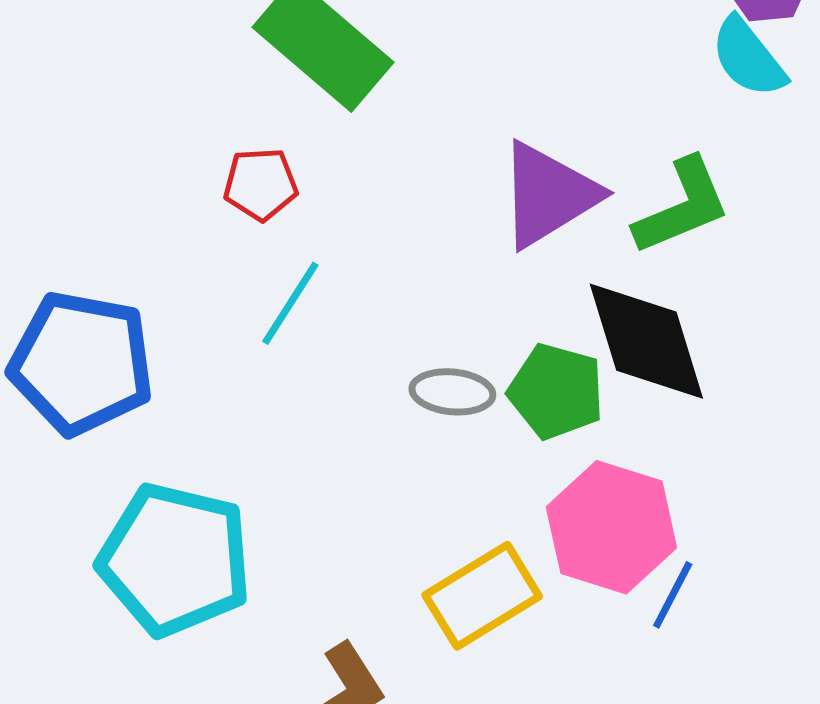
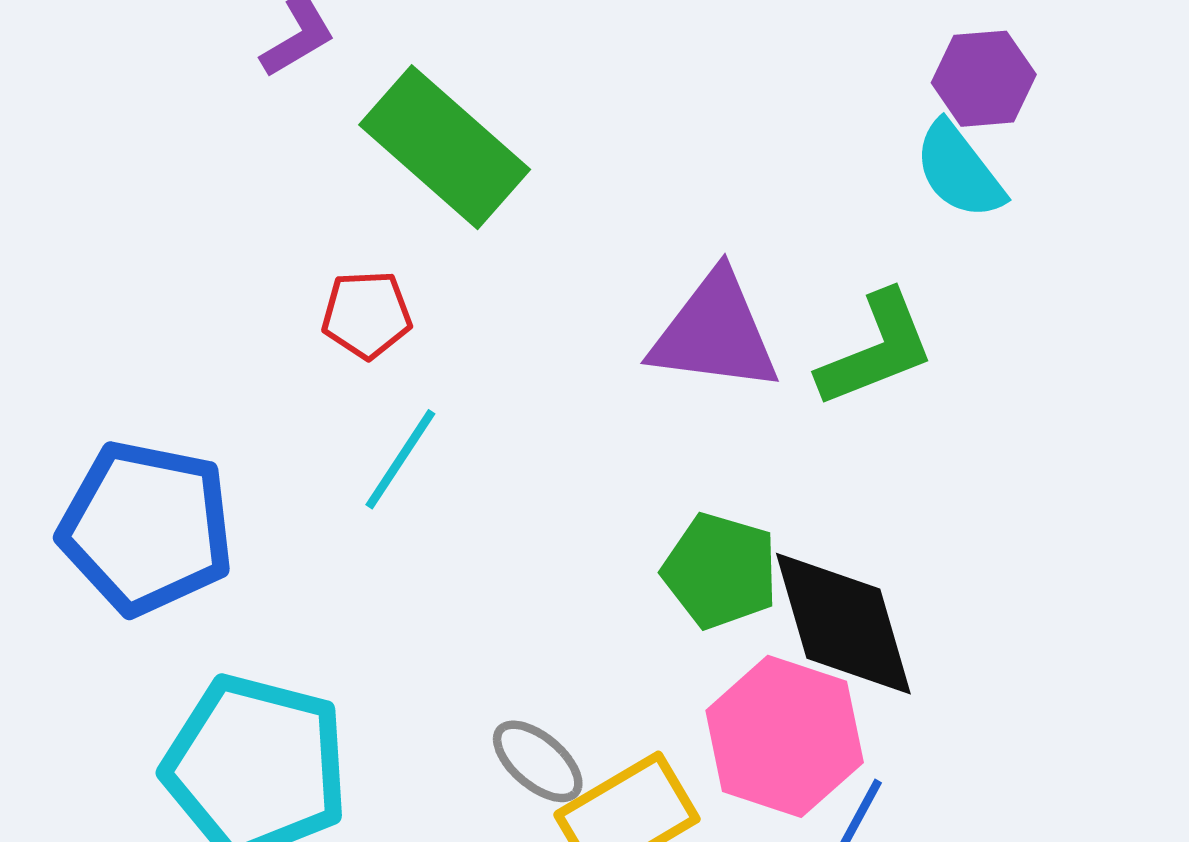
purple triangle: (548, 195) -> (715, 333), turned 38
black diamond: (646, 341) -> (843, 624), moved
gray ellipse: (452, 392) -> (538, 761), moved, turned 34

